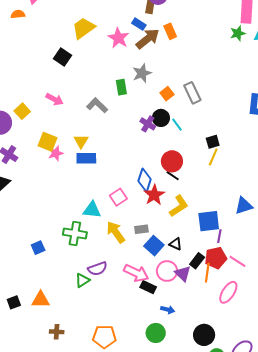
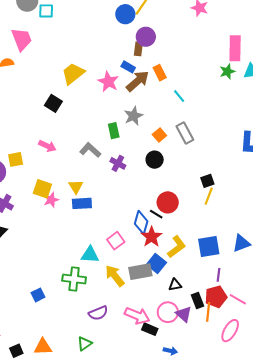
yellow square: (22, 111) -> (16, 159), turned 35
purple cross: (148, 124) -> (118, 163), moved
cyan line: (177, 125) -> (179, 96), moved
black line: (173, 176) -> (156, 214), moved
blue square: (209, 221) -> (209, 247), moved
gray rectangle: (141, 229) -> (140, 272), size x1.6
black triangle: (176, 244) -> (175, 285), turned -32
blue square: (154, 246) -> (156, 264), moved
black rectangle: (197, 261) -> (197, 301), turned -56
green triangle: (82, 280) -> (85, 344), moved

